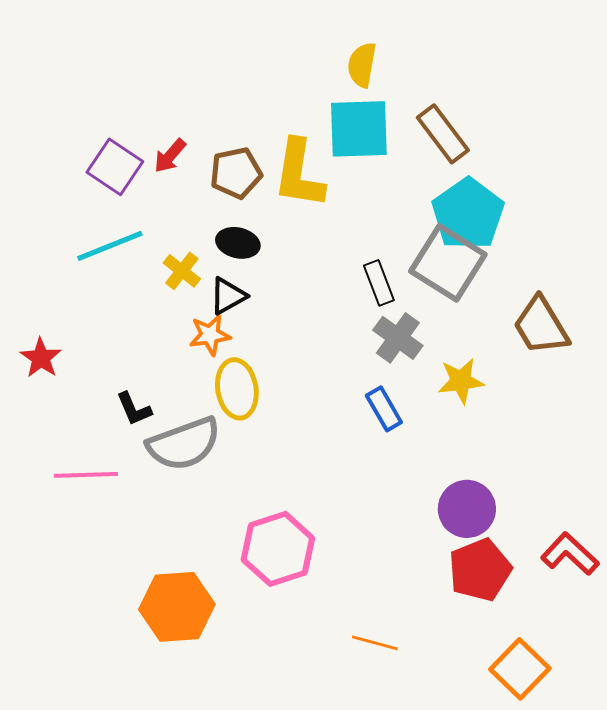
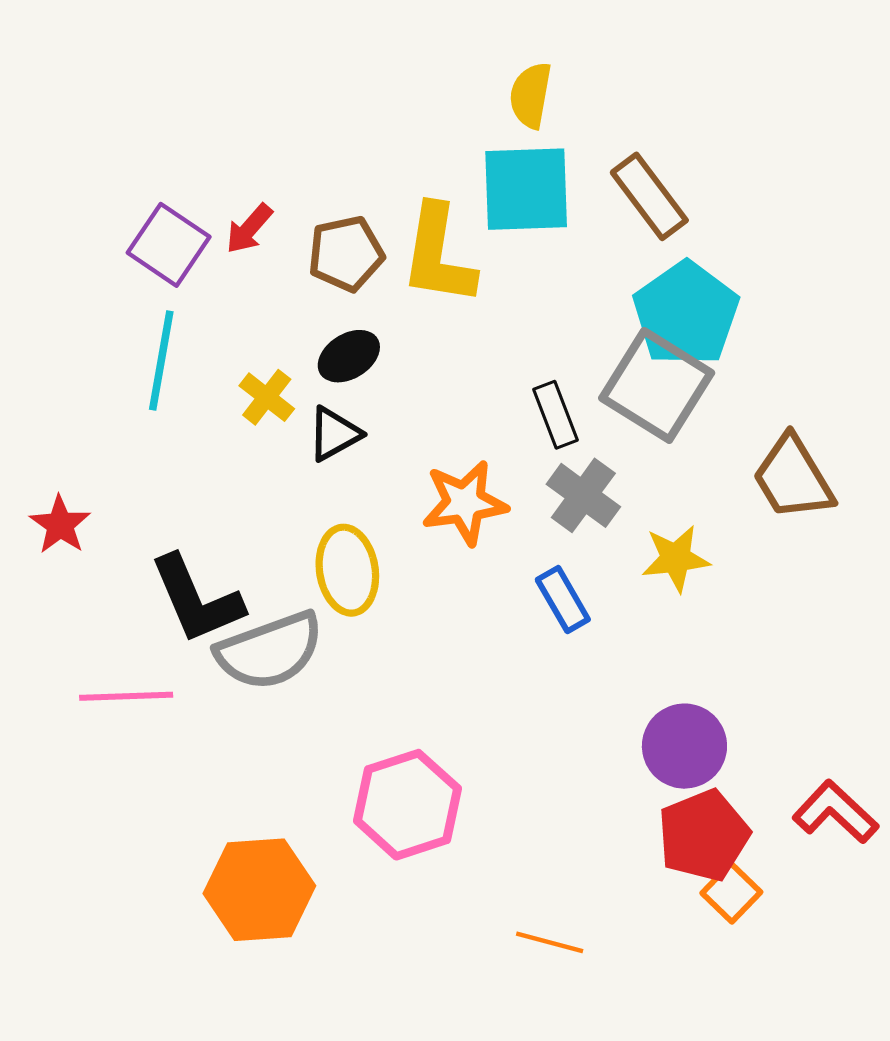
black ellipse: (238, 243) -> (349, 356), turned -45
cyan line: (110, 246) -> (161, 361), turned -58
orange star: (210, 335) -> (465, 503), moved, size x1.4
black L-shape: (134, 409) -> (196, 599), size x1.8
orange square: (520, 669) -> (731, 893), moved, size x0.7

